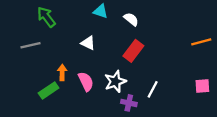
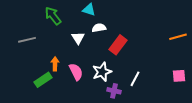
green arrow: (46, 17) -> (53, 16), moved
white semicircle: (131, 19) -> (99, 28), moved, turned -48
white triangle: (88, 43) -> (78, 38), turned 32

